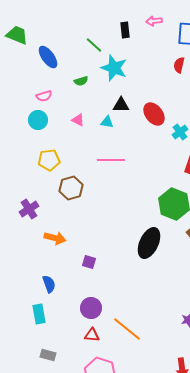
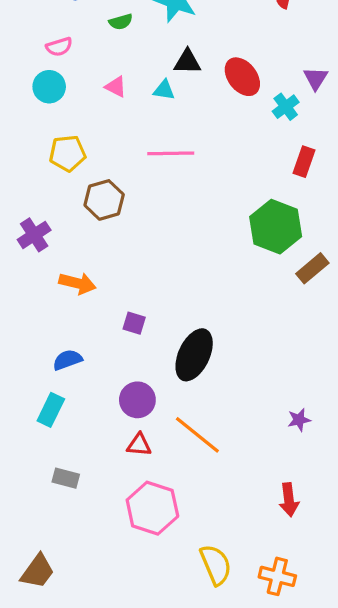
black ellipse: (149, 243) -> (194, 355), moved
blue semicircle: (49, 284) -> (67, 360), turned -90
cyan rectangle: (39, 314) -> (51, 410), turned 36

